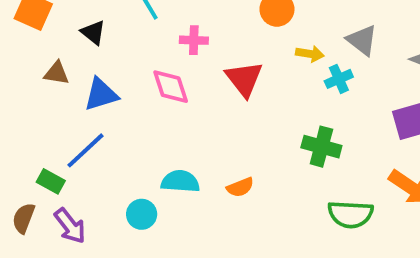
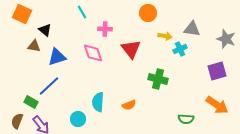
black triangle: (93, 32) -> (45, 30), moved
gray triangle: (362, 40) -> (192, 29), turned -30
green cross: (321, 147) -> (158, 79), moved
cyan semicircle: (180, 181) -> (98, 102), turned -90
green semicircle: (350, 214) -> (186, 119), size x0.7

